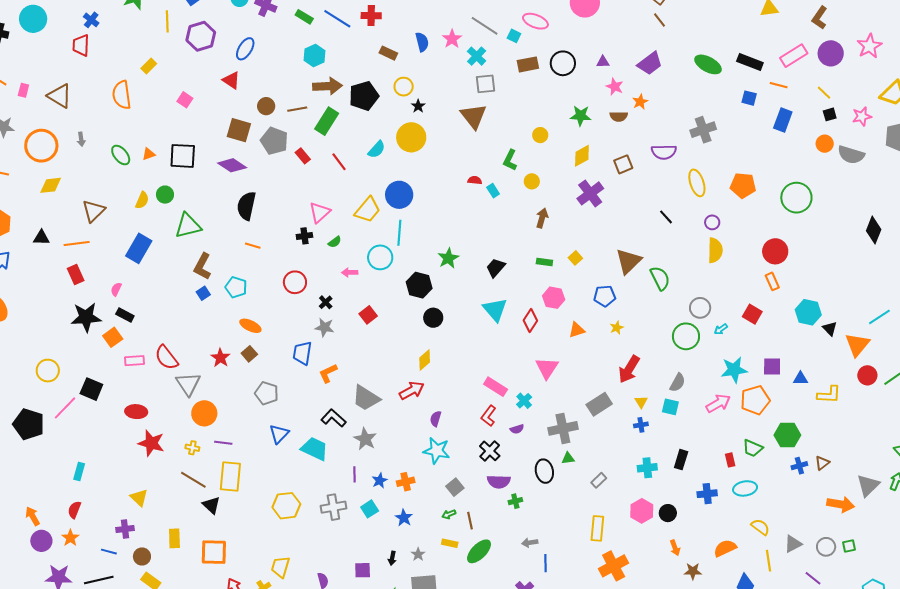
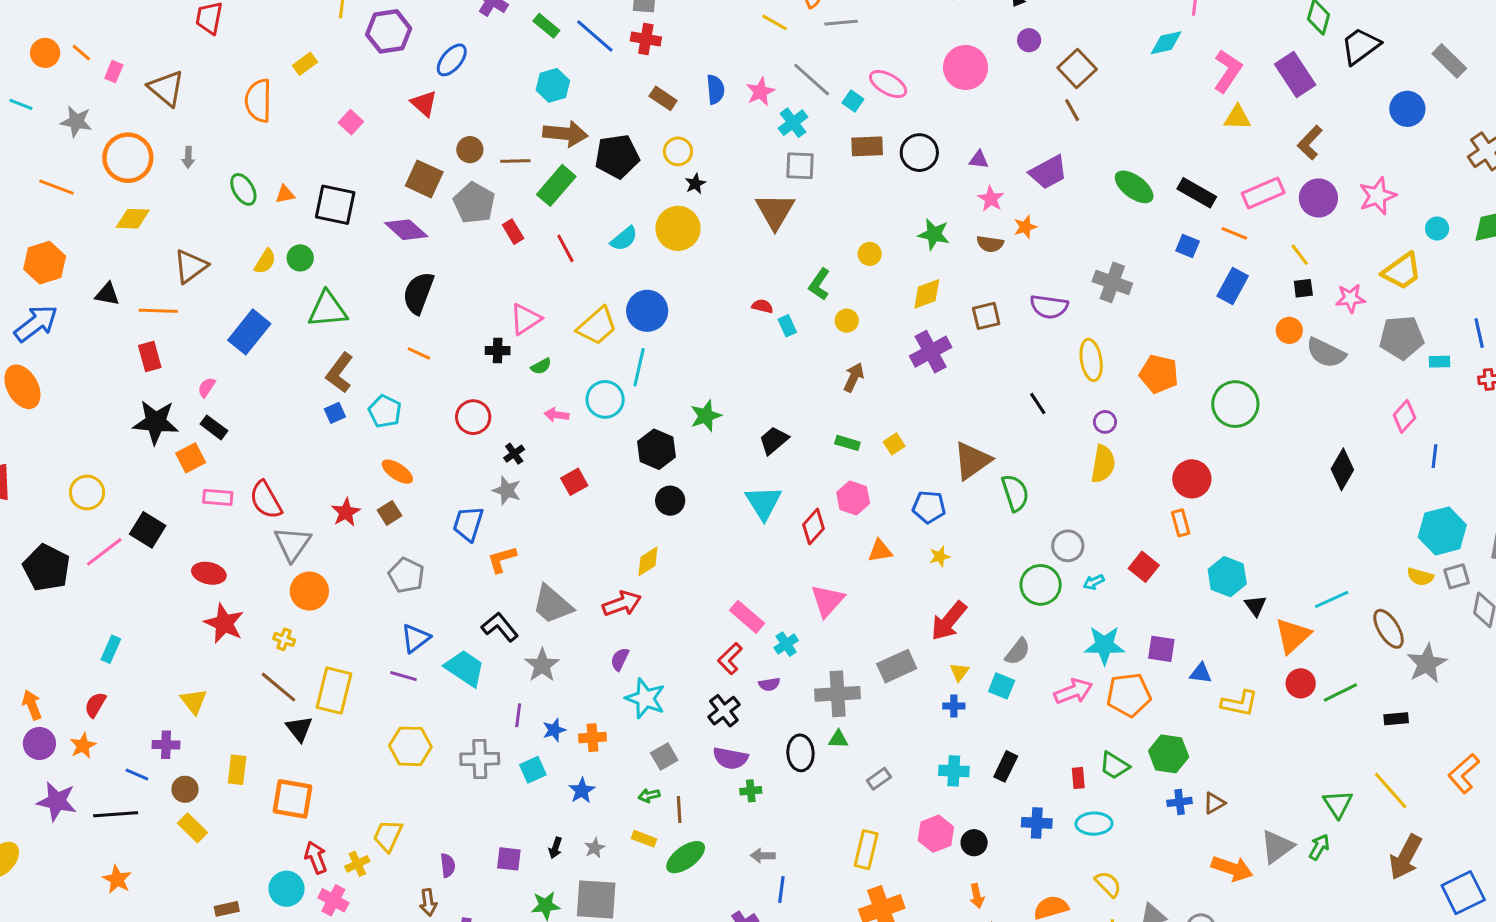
gray cross: (703, 130) -> (1112, 282), turned 30
purple semicircle: (436, 419) -> (620, 659), moved
purple line: (223, 443) -> (404, 676), moved

